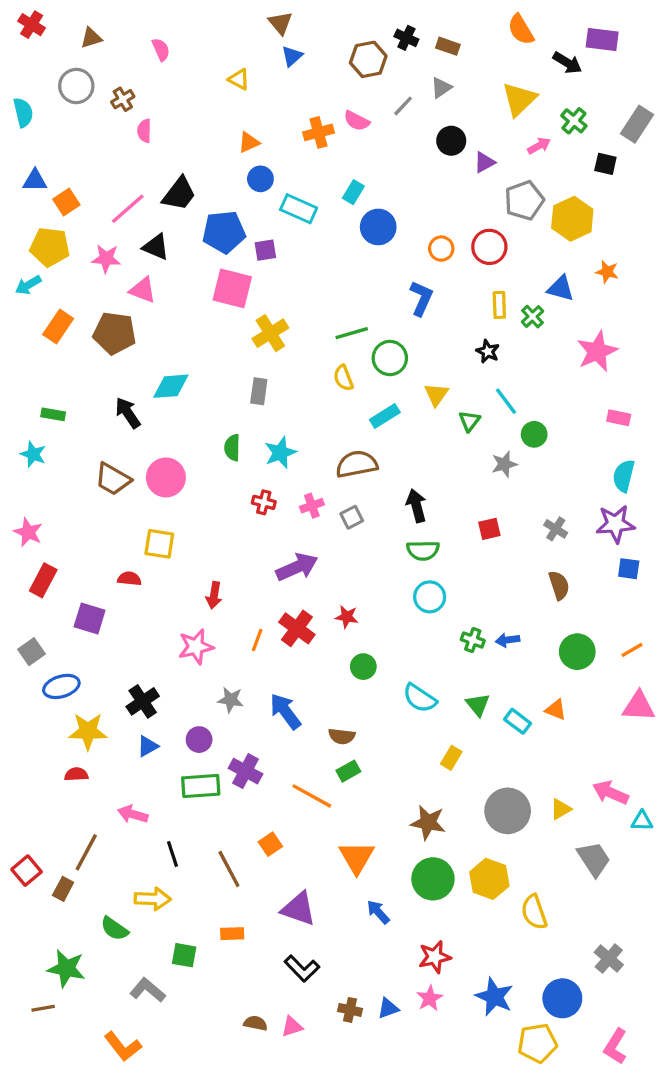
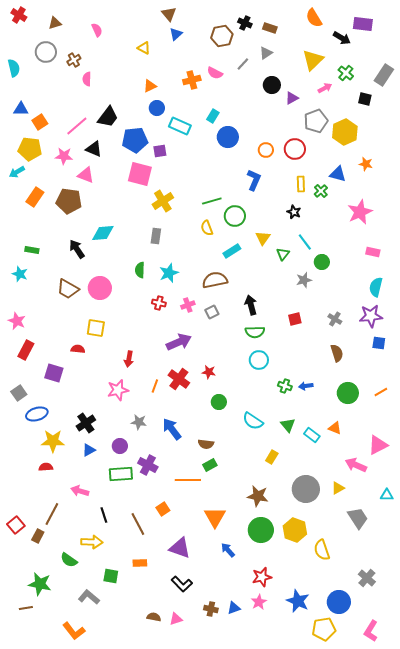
pink triangle: (639, 706) -> (378, 445), moved, turned -30
pink arrow: (610, 793) -> (356, 465), moved
orange line: (312, 796) -> (188, 480), turned -30

